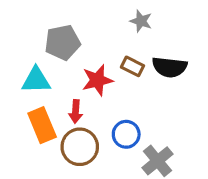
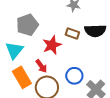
cyan triangle: (36, 80) -> (14, 50), turned -42
red arrow: (76, 111) -> (41, 66), turned -32

